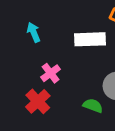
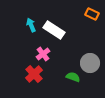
white rectangle: (90, 39) -> (54, 30), moved, turned 35

